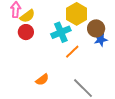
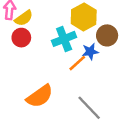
blue star: (101, 40) -> (90, 52), moved
orange semicircle: (42, 80) -> (40, 96), size x1.6

